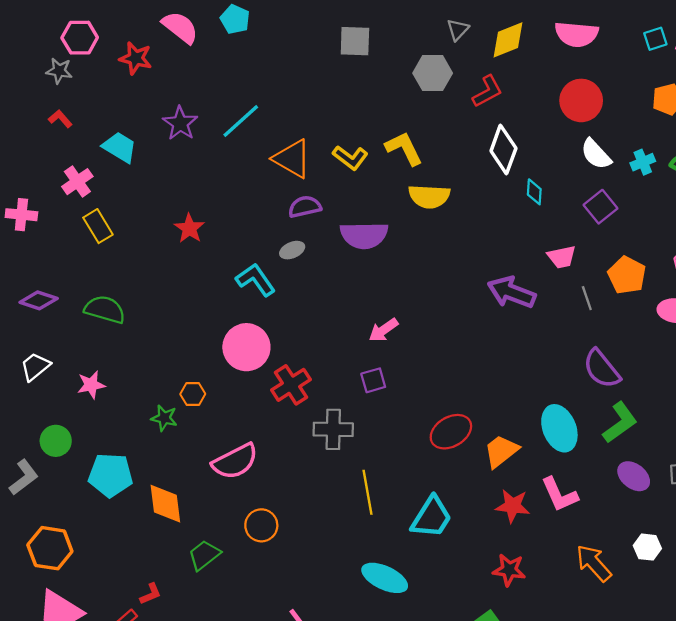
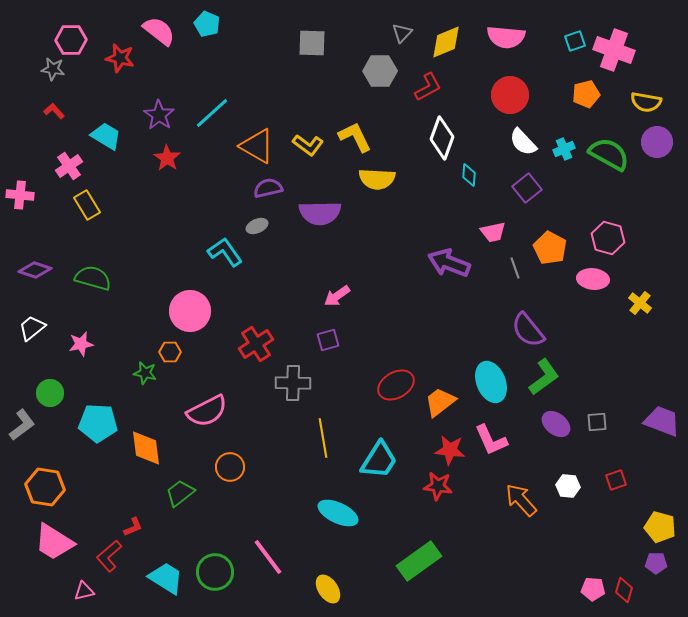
red star: (189, 228) -> (167, 158), moved
pink circle: (246, 347) -> (190, 311), moved
red star: (509, 570) -> (438, 486), moved

